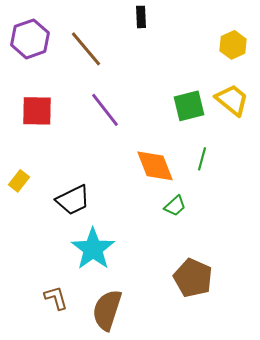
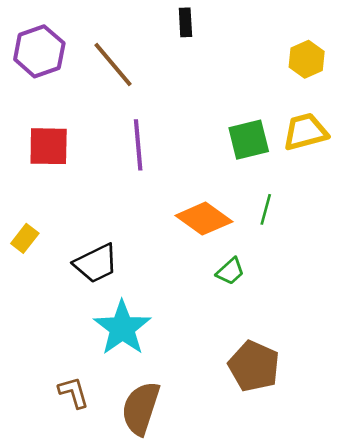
yellow trapezoid: (232, 100) -> (305, 132), turned -54
purple line: (105, 110) -> (138, 145), turned 33
orange diamond: (155, 166) -> (204, 219), turned -33

